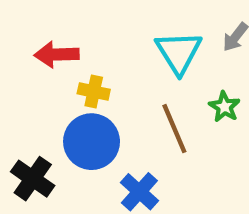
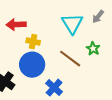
brown line: (174, 129) -> (70, 59), turned -30

